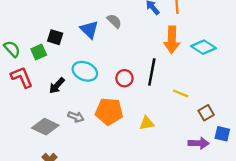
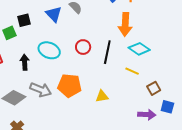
black square: (55, 37) -> (24, 20), turned -32
cyan diamond: (203, 47) -> (139, 49), moved
red circle: (124, 78) -> (83, 47), moved
black arrow: (57, 86) -> (25, 62), turned 133
gray arrow: (76, 117) -> (41, 90), size x1.5

